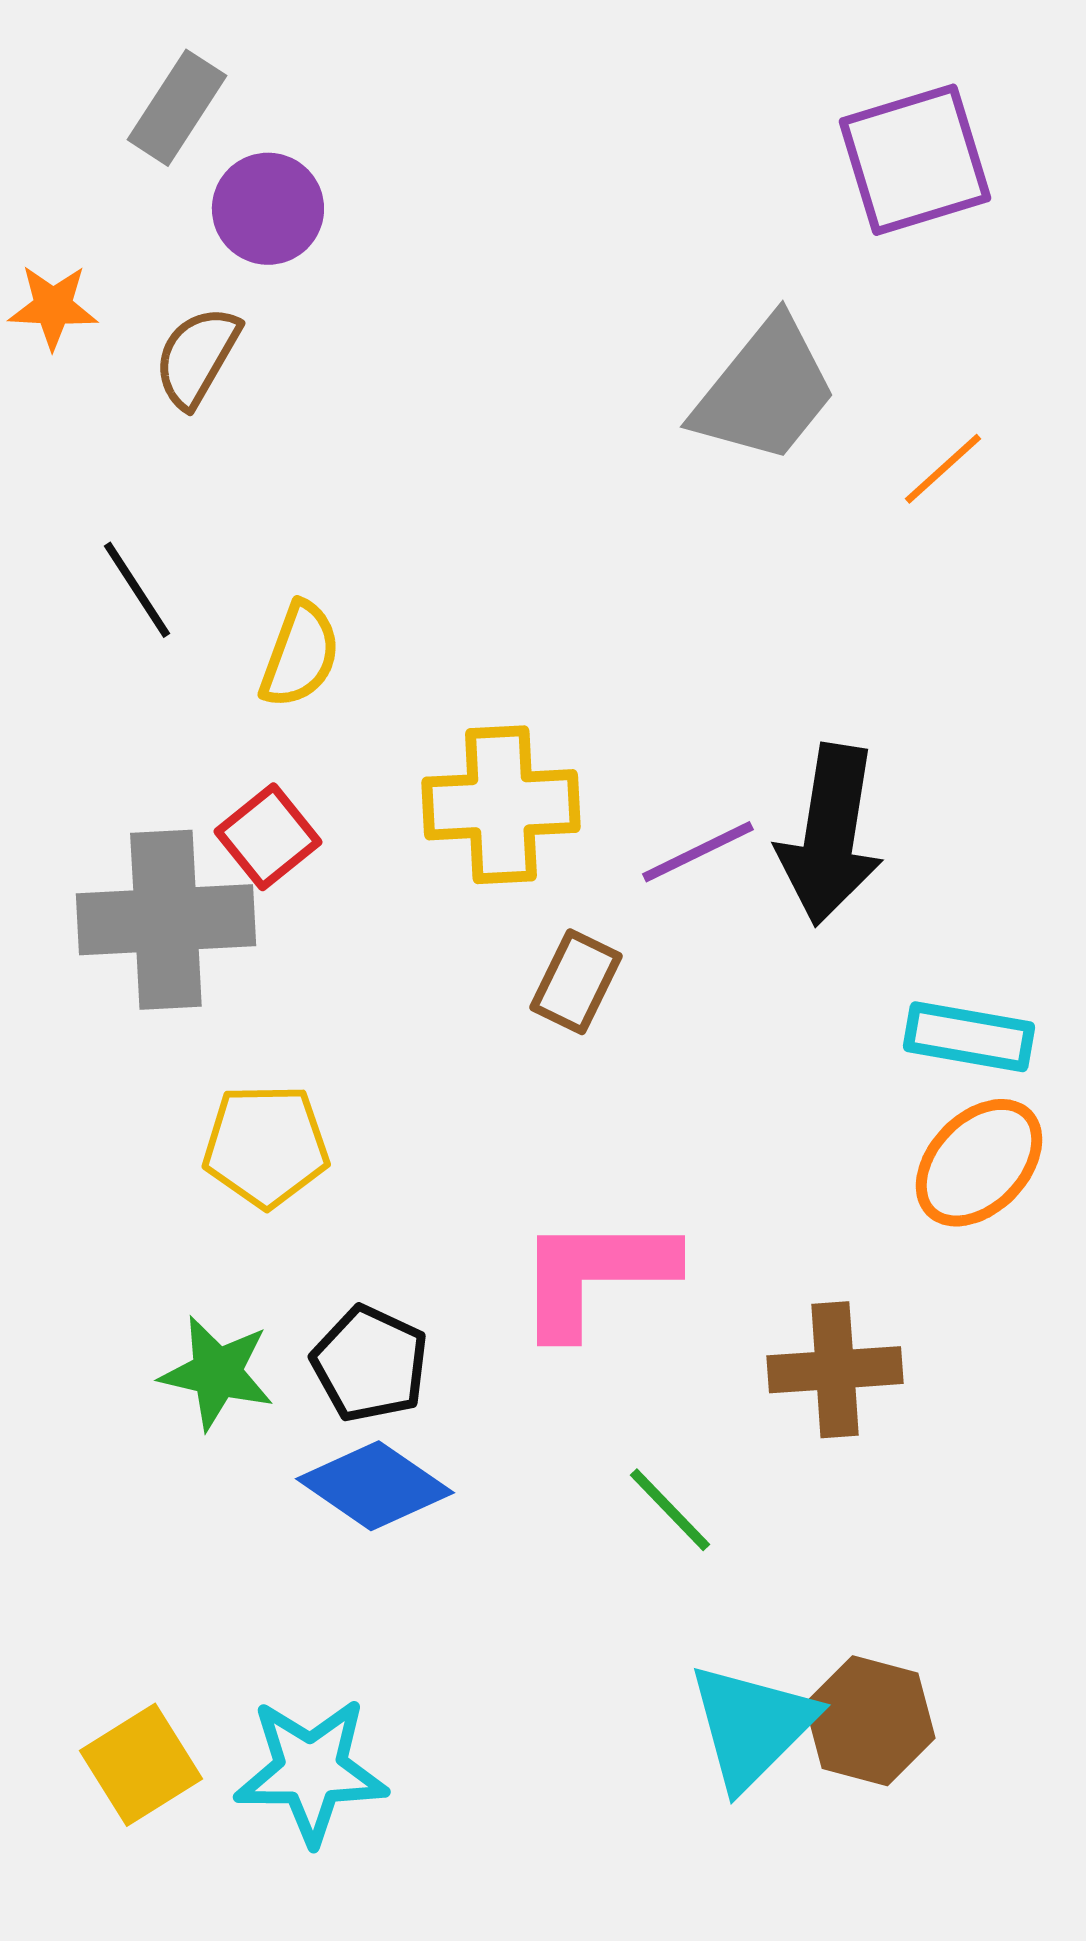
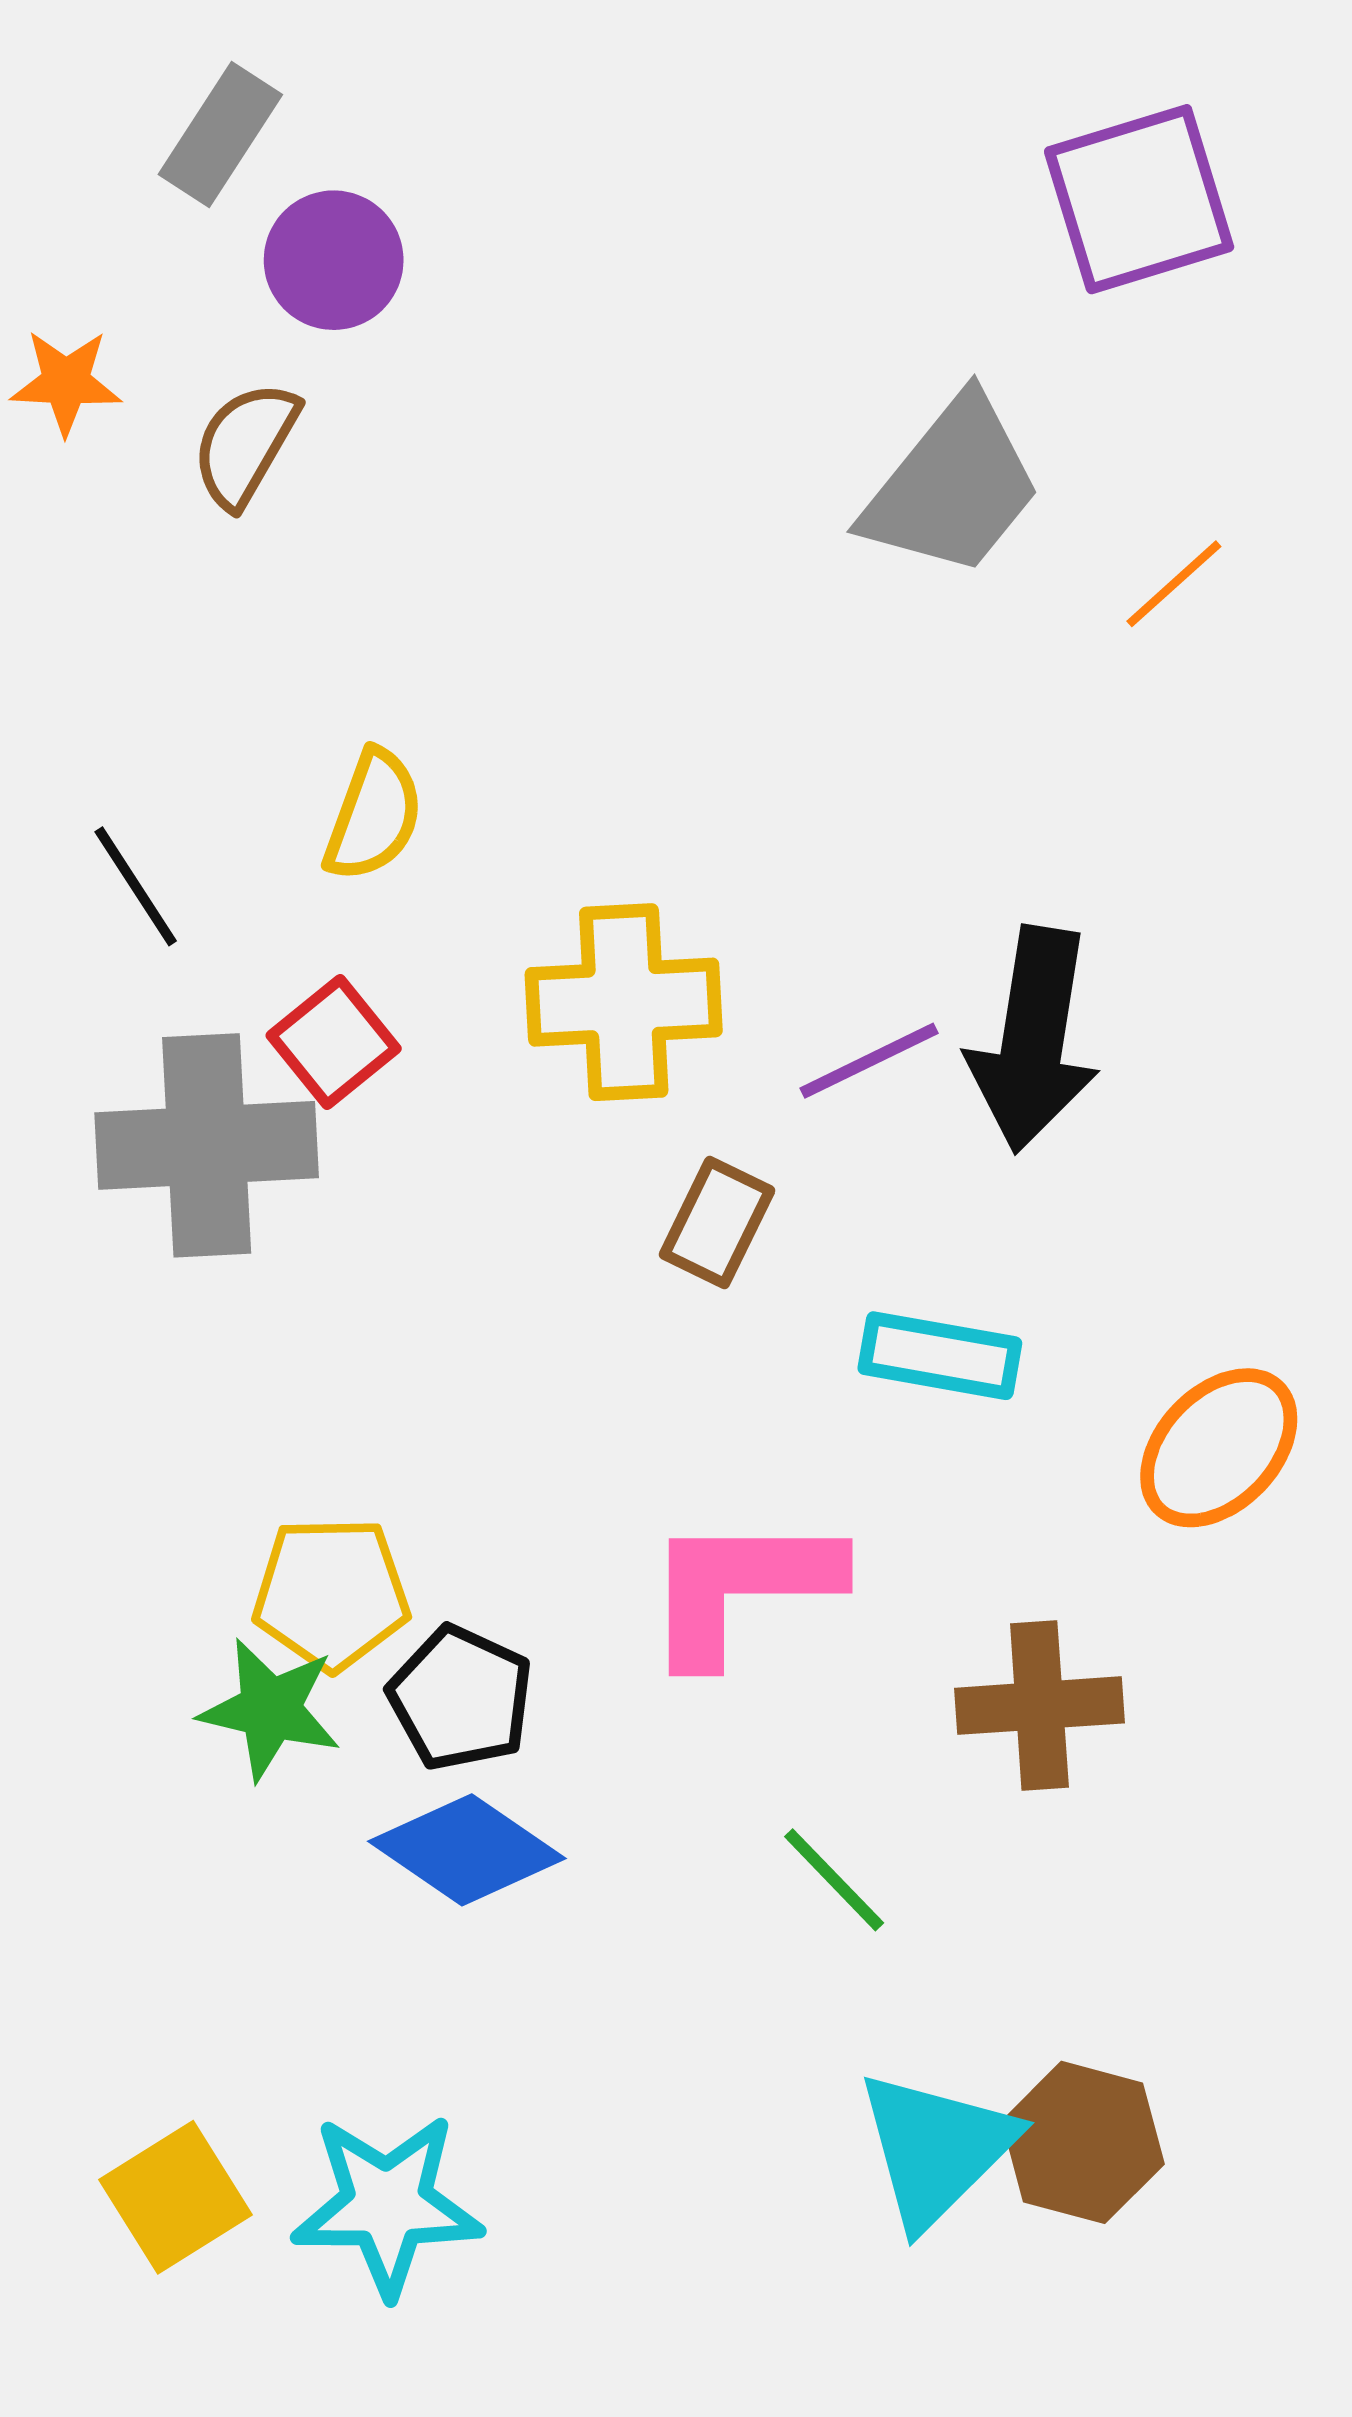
black line: (137, 590) -> (136, 886), moved
cyan rectangle: (969, 1037) -> (940, 1356), moved
yellow pentagon: (266, 1146) -> (331, 1593), moved

